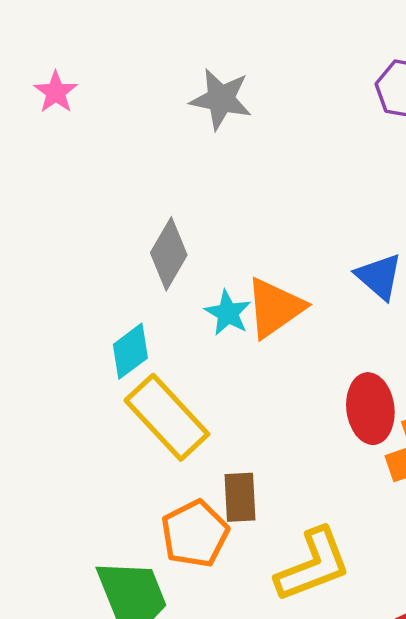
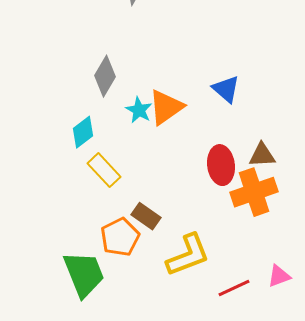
yellow rectangle: (167, 417) -> (104, 170), size x0.7
brown rectangle: (240, 497) -> (146, 216), turned -52

